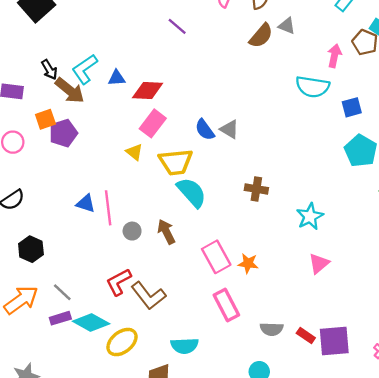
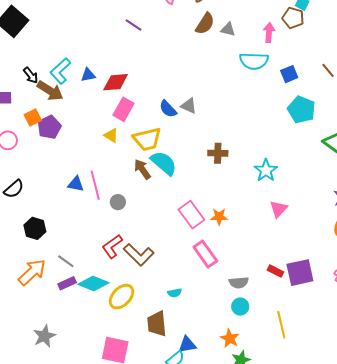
gray triangle: (287, 26) -> (228, 29), moved
brown arrow: (166, 232) -> (142, 169), moved
gray semicircle: (272, 329) -> (239, 282), moved
cyan semicircle: (185, 346) -> (175, 293), size x0.6

